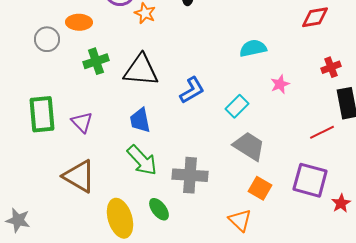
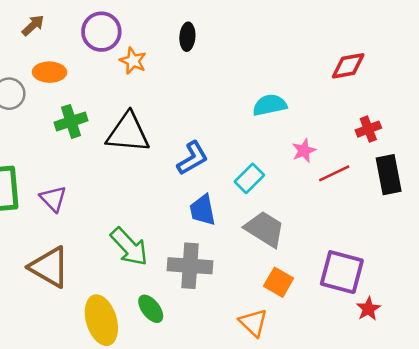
blue trapezoid: (140, 120) -> (203, 210), moved
red line: (322, 132) -> (334, 173), moved
red star: (341, 203) -> (368, 309), moved

